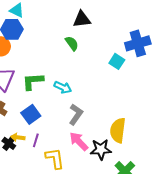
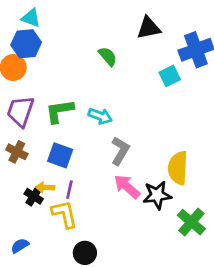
black triangle: (82, 19) -> (149, 28), moved
cyan square: (117, 61) -> (170, 76), turned 35
blue square: (31, 114) -> (60, 155), turned -30
yellow L-shape: (55, 158) -> (65, 214), moved

